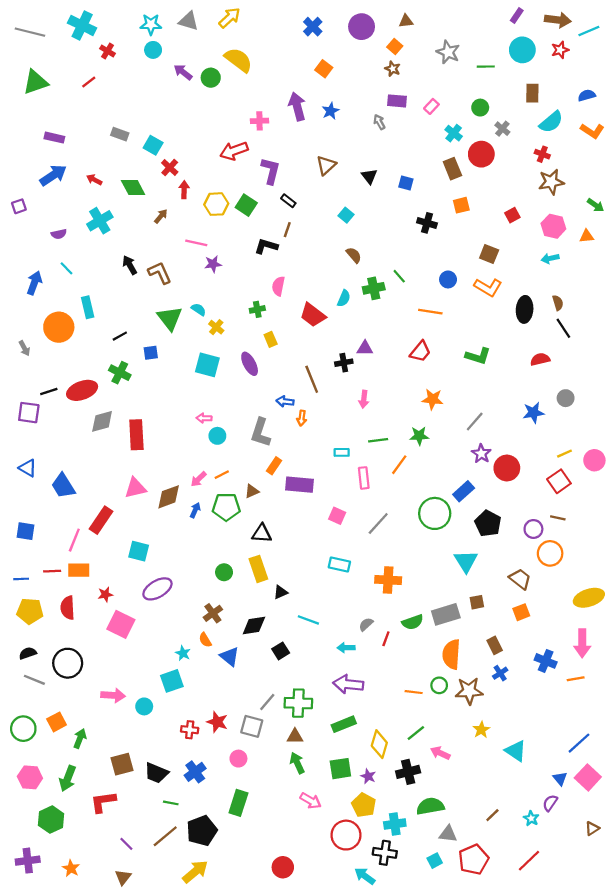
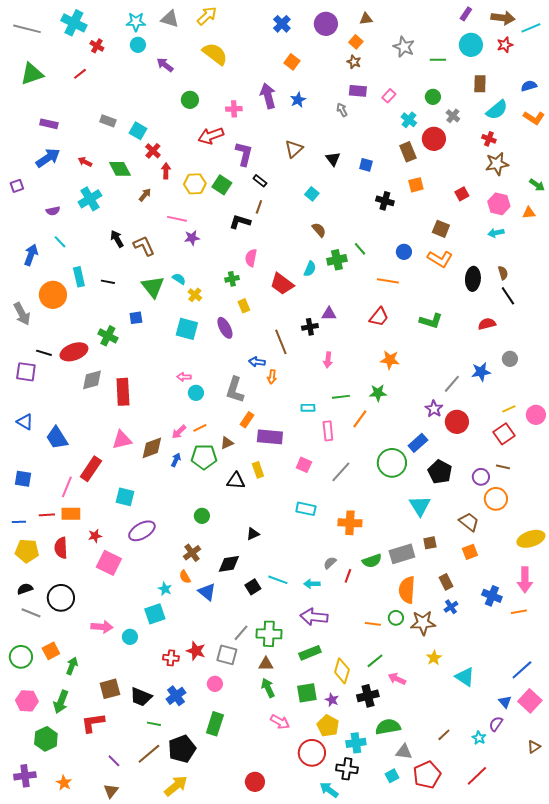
green circle: (211, 78) -> (190, 100), moved
black line: (120, 336) -> (108, 282), moved, turned 40
gray arrow: (24, 348) -> (22, 314), size x1.6
black line: (49, 391) -> (44, 353), turned 35
gray line: (475, 421) -> (452, 384), moved
yellow rectangle: (258, 569) -> (258, 470), moved, size x0.7
cyan line: (308, 620) -> (278, 580), moved

